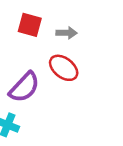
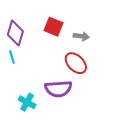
purple semicircle: (24, 87) -> (58, 89), moved, turned 36

